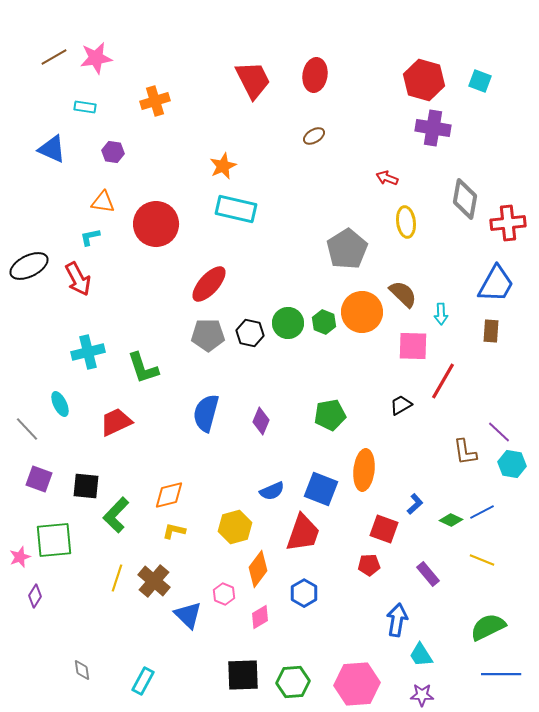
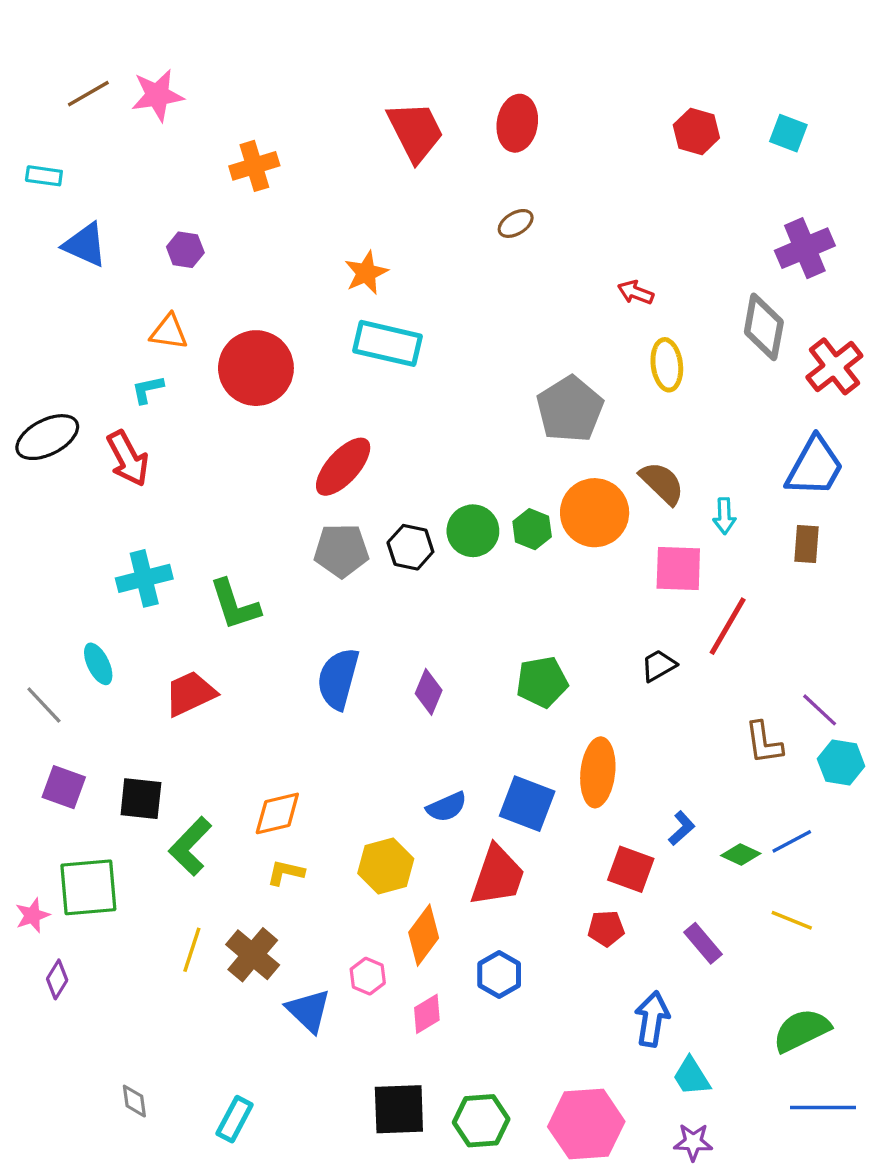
red hexagon: (424, 80) -> (696, 131), size x0.7
cyan rectangle: (85, 107) -> (44, 176), moved
purple cross: (433, 128) -> (805, 248), moved, turned -32
red cross: (508, 223) -> (834, 366), turned -32

